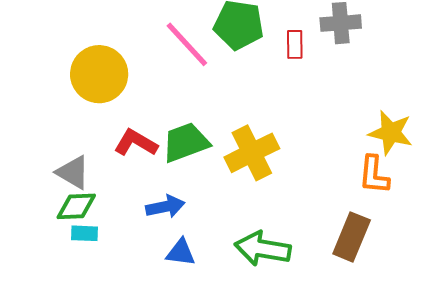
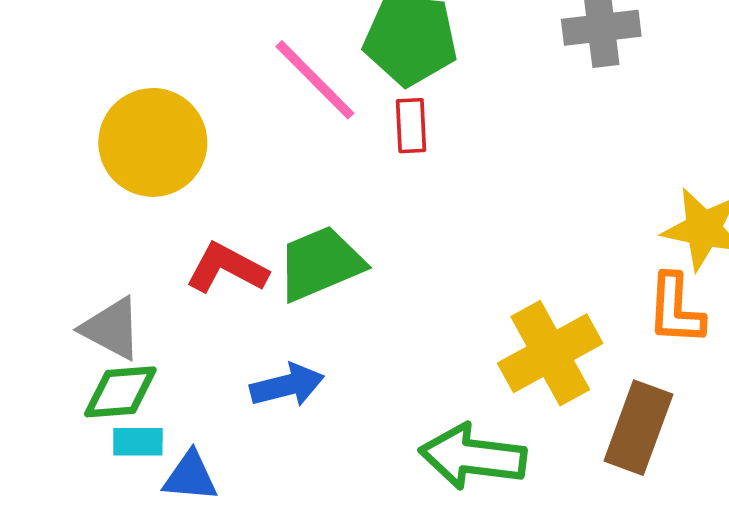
red rectangle: (295, 44) -> (411, 126), moved
yellow cross: (252, 153) -> (550, 353), moved
blue triangle: (181, 252) -> (190, 477), moved

